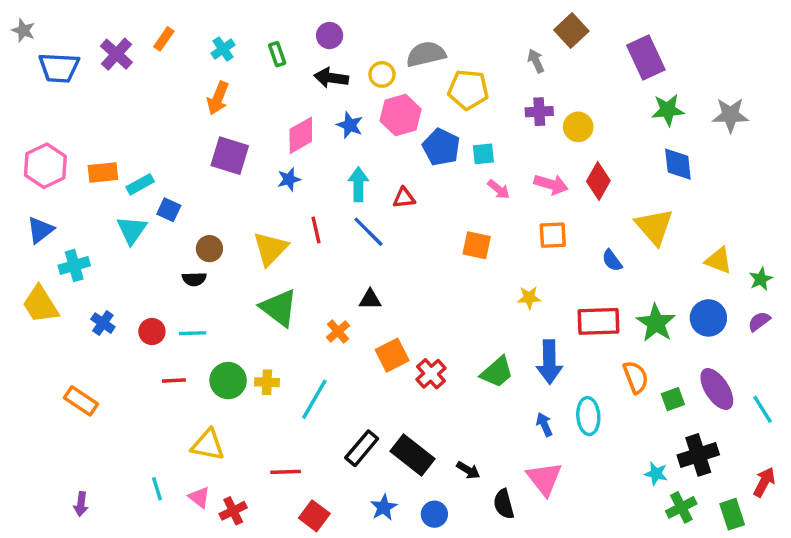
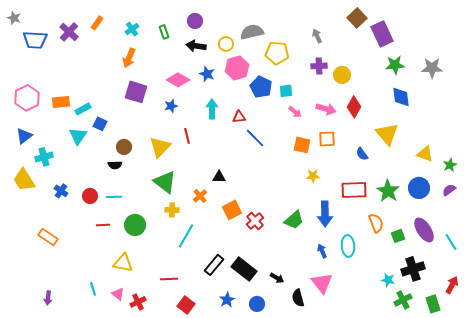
brown square: (571, 30) -> (357, 18), moved
pink diamond: (301, 135) -> (178, 80), turned 60
blue line: (368, 232) -> (255, 138), moved
orange square: (477, 245) -> (302, 145), moved
yellow cross: (267, 382) -> (172, 210), moved

